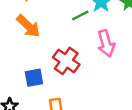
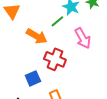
orange arrow: (28, 26) -> (37, 36), moved

